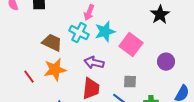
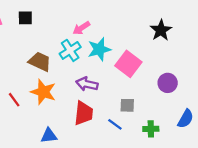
pink arrow: (89, 13) -> (81, 28), turned 35
cyan cross: (79, 33) -> (70, 50), turned 30
orange star: (55, 70) -> (43, 92), turned 30

